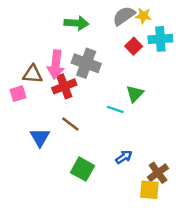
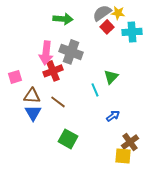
red square: (134, 46) -> (107, 27), moved
brown triangle: (33, 74) -> (32, 96), moved
cyan line: (115, 109) -> (95, 90), turned 48
blue arrow: (124, 157) -> (113, 116), moved

